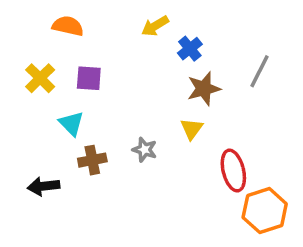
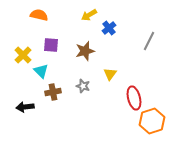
yellow cross: (40, 78) -> (23, 55), moved
brown star: (204, 89) -> (85, 51), moved

